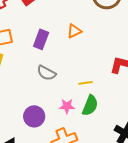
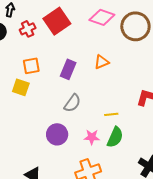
gray semicircle: (46, 73) -> (72, 103), turned -84
purple circle: (34, 116) -> (57, 134), moved

